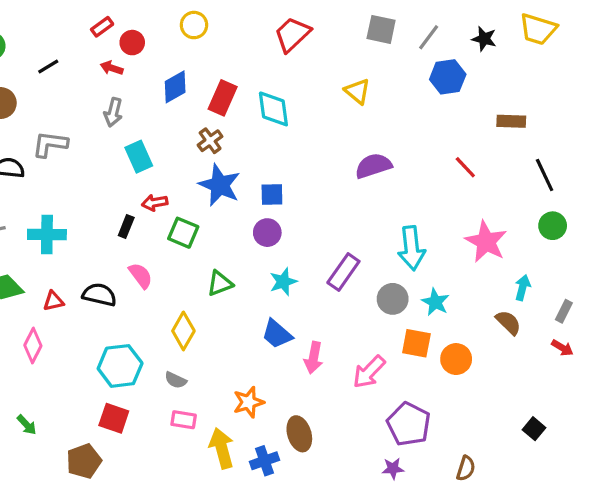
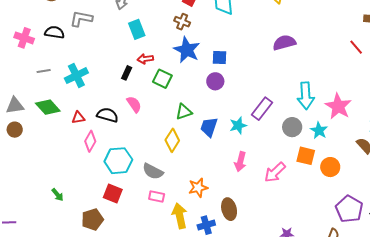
brown cross: (210, 141) -> (182, 22), turned -35
red line: (465, 167) -> (356, 47), moved
cyan cross: (47, 235) -> (76, 76), turned -30
pink star: (486, 242) -> (338, 106), moved
cyan star: (283, 282) -> (238, 125), moved
yellow diamond: (183, 331) -> (172, 140), moved
blue trapezoid: (277, 334) -> (209, 127), moved, turned 65
pink diamond: (33, 345) -> (90, 141), moved
gray semicircle: (176, 380) -> (153, 171), size x1.5
purple pentagon: (409, 424) -> (349, 209), moved

